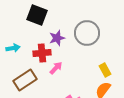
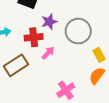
gray circle: (87, 33) -> (78, 31), moved

